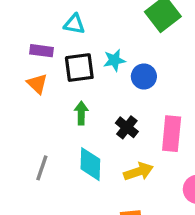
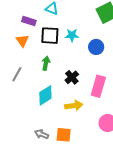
blue circle: (144, 76) -> (96, 47), moved
cyan diamond: (90, 164) -> (45, 95), turned 45
gray line: (42, 168) -> (17, 74), moved

